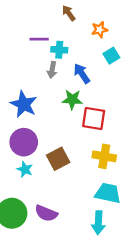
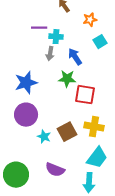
blue star: (24, 104) -> (26, 83), turned 30
brown square: (58, 159) -> (67, 132), moved
cyan star: (25, 169) -> (44, 137), moved
cyan trapezoid: (108, 193) -> (97, 158), turned 115
purple semicircle: (46, 213) -> (55, 170), moved

